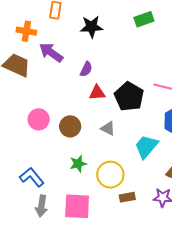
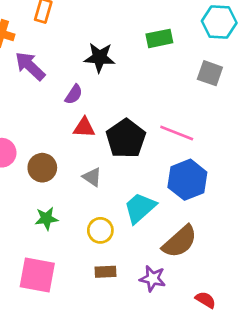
black star: (91, 27) -> (100, 57), moved
yellow circle: (110, 175) -> (100, 230), moved, size x0.7

